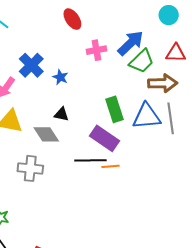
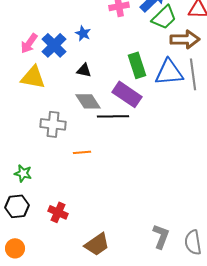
blue cross: (31, 65) -> (54, 45), moved
gray diamond: (46, 134) -> (88, 101), moved
orange line: (111, 166) -> (82, 152), moved

